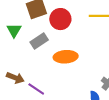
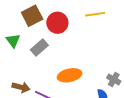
orange ellipse: (66, 57) -> (70, 75), moved

